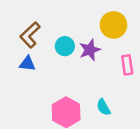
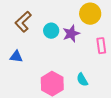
blue triangle: (27, 64) -> (16, 57), moved

